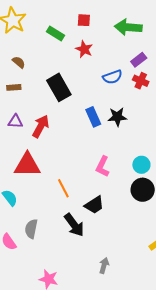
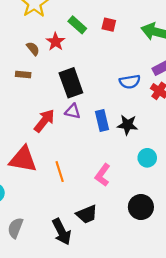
red square: (84, 20) -> (109, 25), moved
red star: (84, 49) -> (56, 42), moved
purple triangle: (15, 121) -> (73, 111), moved
cyan circle: (141, 165) -> (147, 158), moved
orange line: (63, 188) -> (60, 172), moved

